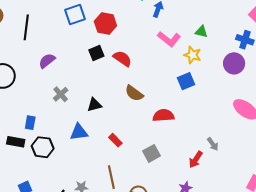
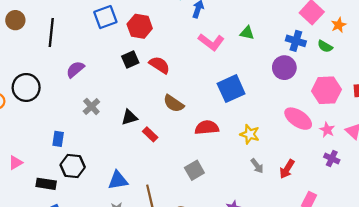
yellow star: (193, 55) -> (250, 134), moved
blue square: (186, 81) -> (231, 89), size x1.4
blue triangle: (79, 132) -> (118, 180), moved
red rectangle: (115, 140) -> (150, 134), moved
black rectangle: (16, 142) -> (46, 184), moved
gray arrow: (213, 144) -> (257, 166), moved
red arrow: (196, 160) -> (287, 169), moved

